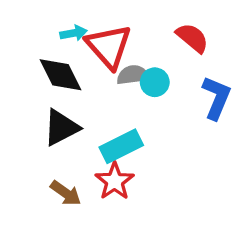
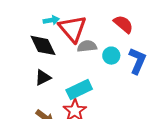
cyan circle: (155, 82) -> (111, 56), moved
black triangle: (61, 127) -> (43, 77), size x0.7

